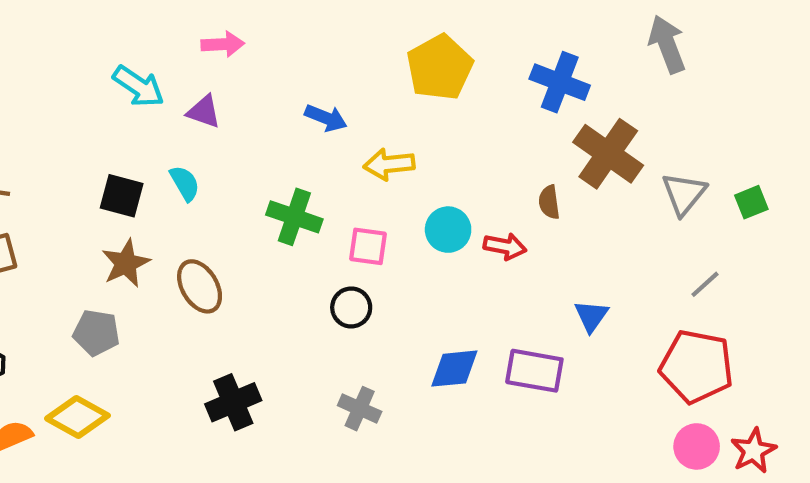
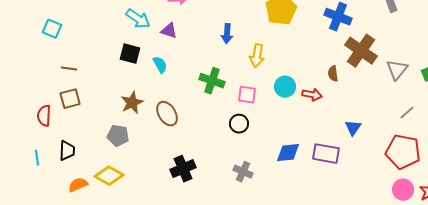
blue arrow: (326, 118) -> (227, 34), turned 72
yellow arrow: (389, 164) -> (257, 56), turned -75
black square: (122, 196) -> (130, 54), moved

